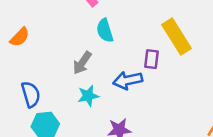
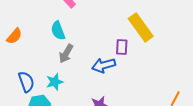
cyan semicircle: (105, 30) -> (58, 31), moved
cyan star: (88, 96) -> (55, 82), moved

